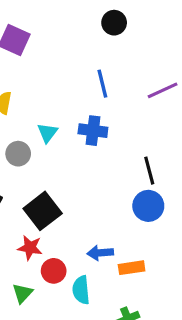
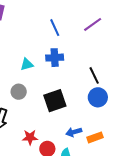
cyan triangle: (47, 133) -> (27, 64), turned 48
gray circle: (18, 154) -> (19, 92), moved
black square: (43, 211) -> (55, 101), moved, turned 30

